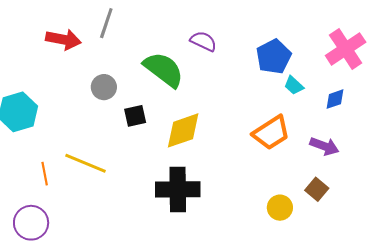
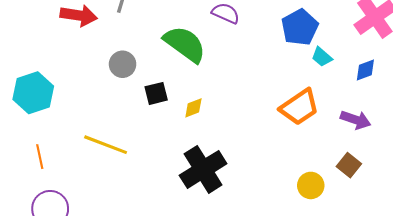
yellow diamond: (183, 130) -> (193, 108), moved, size x0.5
orange line: (45, 174) -> (40, 157), moved
black cross: (178, 189) -> (203, 169), turned -30

